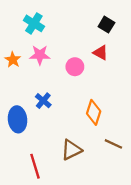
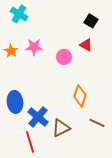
cyan cross: (34, 23) -> (19, 14), moved
blue cross: (43, 101) -> (38, 117), moved, size x1.5

